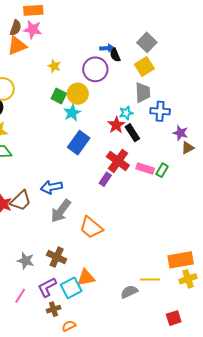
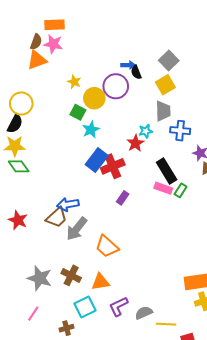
yellow circle: (78, 94) -> (94, 98), moved
black rectangle: (132, 133) -> (167, 171), moved, size x1.4
red cross: (118, 161) -> (113, 166), moved, turned 30
brown trapezoid: (21, 201) -> (57, 217), moved
gray star: (26, 261) -> (40, 278), size x1.4
orange triangle: (86, 278) -> (100, 282), moved
yellow line: (150, 279) -> (166, 324), moved
purple L-shape: (47, 287) -> (118, 306), moved

